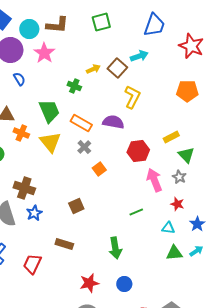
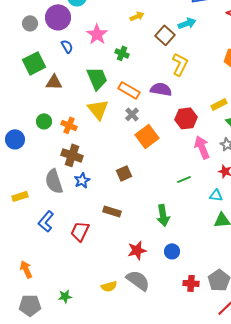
pink star: (44, 53) -> (97, 34), moved
yellow arrow: (93, 69) -> (137, 16), moved
orange cross: (21, 133) -> (69, 125), moved
orange square: (99, 169) -> (147, 136), size x1.6

